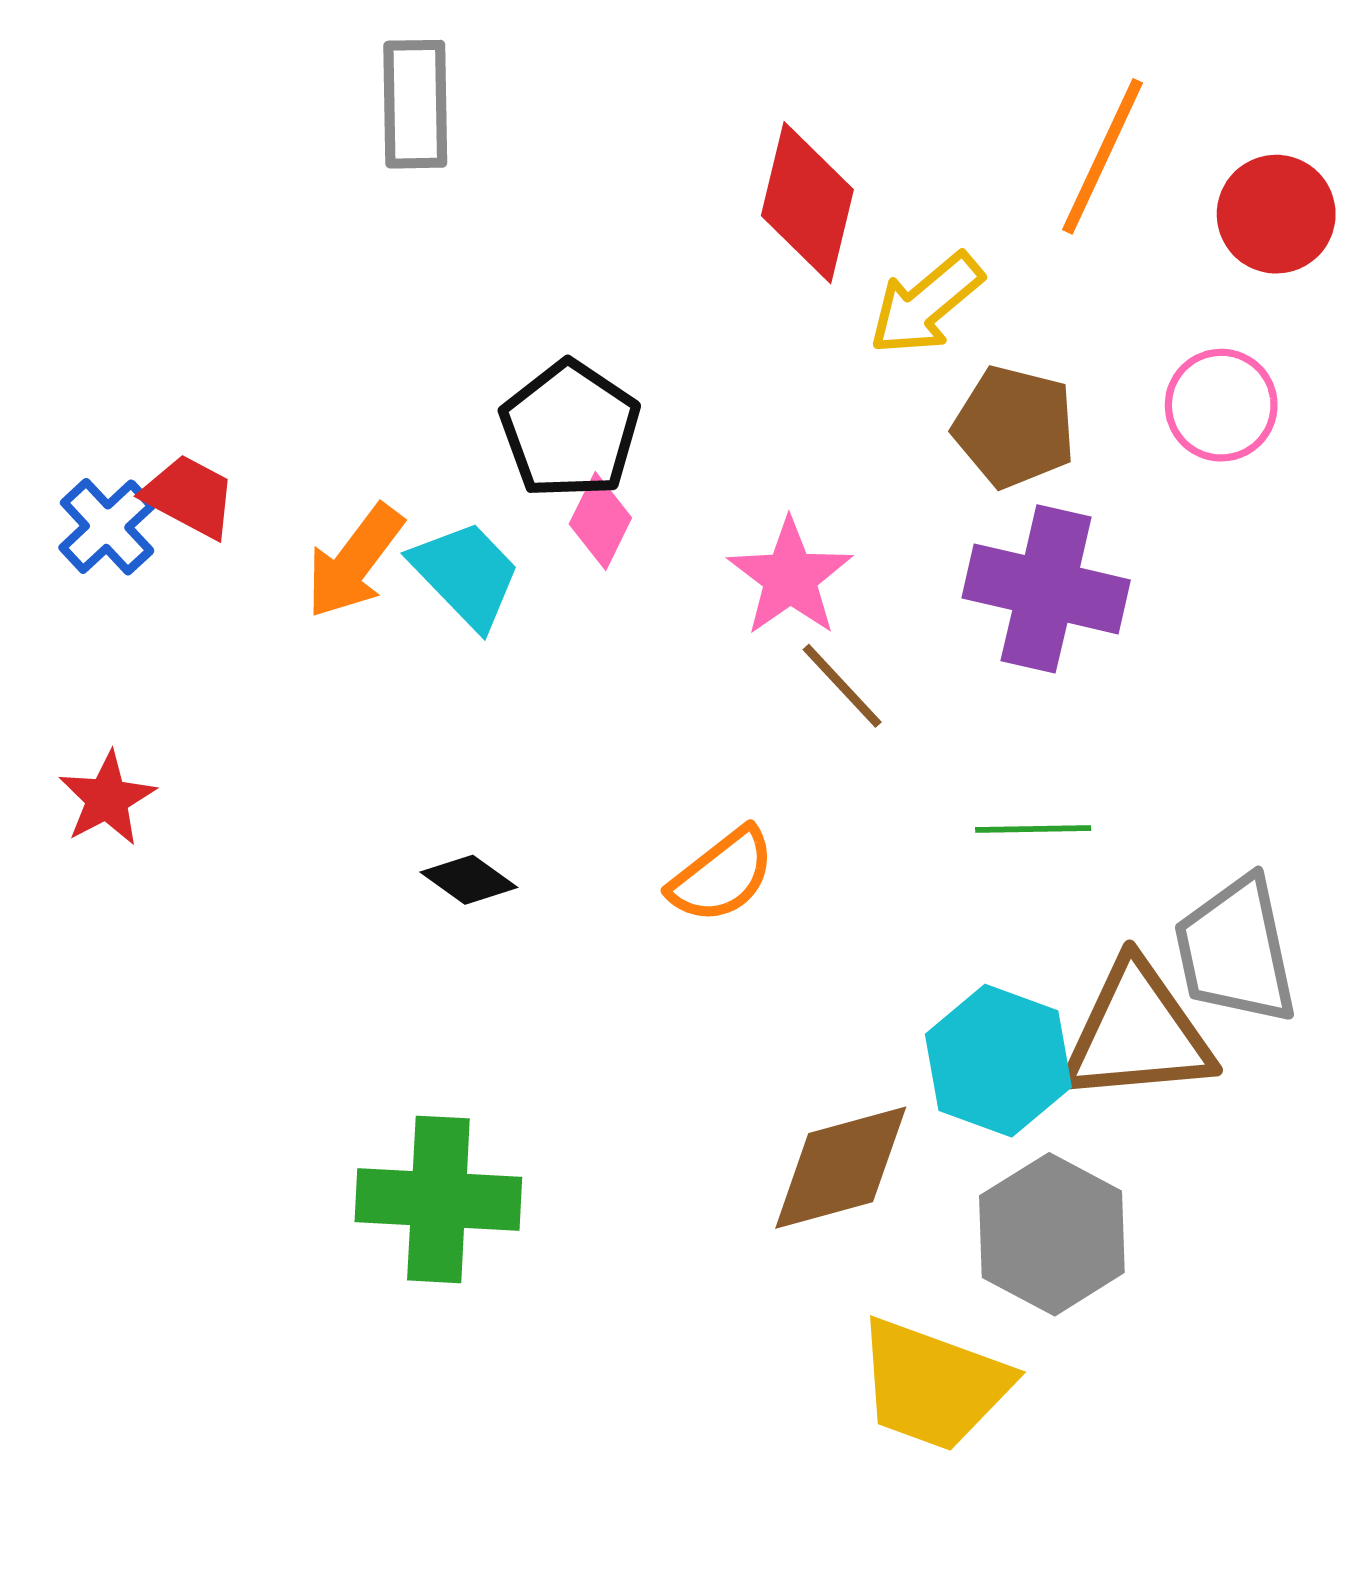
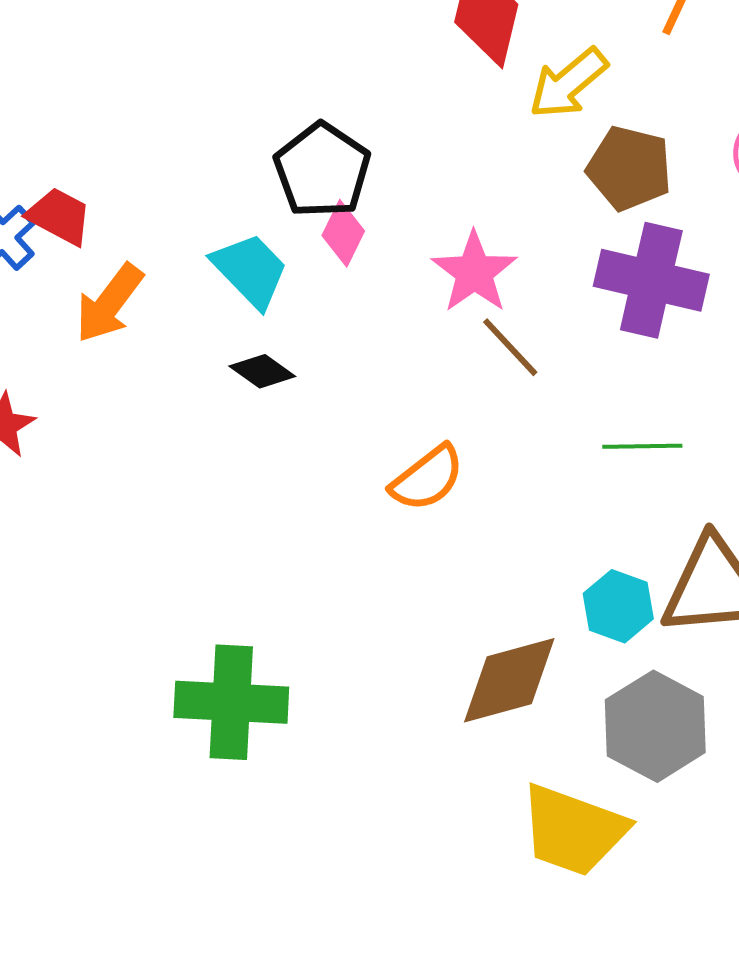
orange arrow: (354, 561) -> (109, 303), moved
black diamond: (469, 880) -> (262, 371), moved
cyan hexagon: (998, 1061) -> (618, 606), size x0.7

